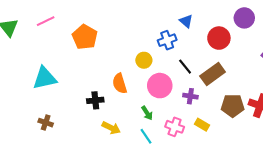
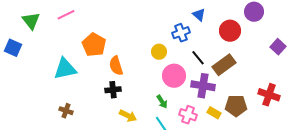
orange pentagon: (85, 37) -> (94, 45), moved
orange semicircle: (120, 83) -> (116, 66), moved
purple cross: (190, 96) -> (203, 86), size x1.6
brown pentagon: (233, 106) -> (236, 106), moved

